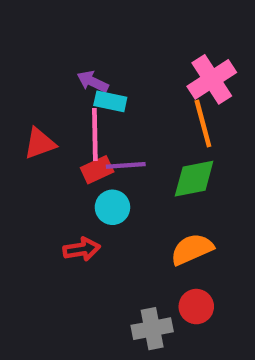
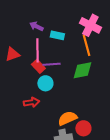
pink cross: (212, 79) -> (90, 25), turned -30
cyan rectangle: (110, 101) -> (57, 35), moved
red rectangle: (97, 170) -> (38, 66), turned 72
orange semicircle: (192, 249) -> (67, 118), moved

